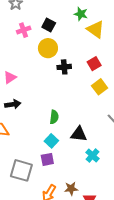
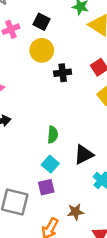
black triangle: (79, 134) -> (84, 155), turned -30
brown star: (71, 189) -> (76, 212), moved

